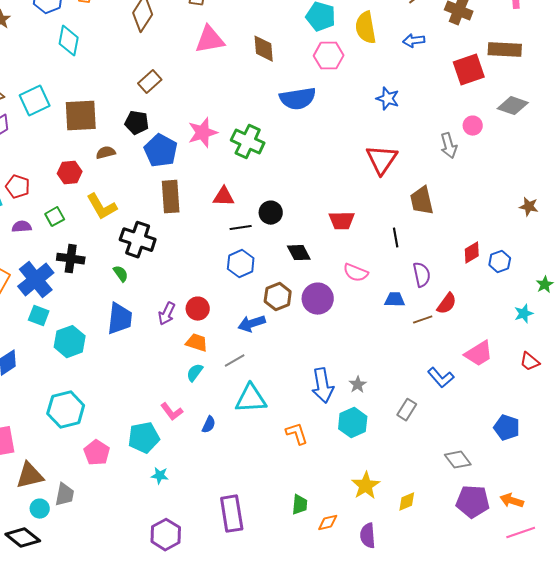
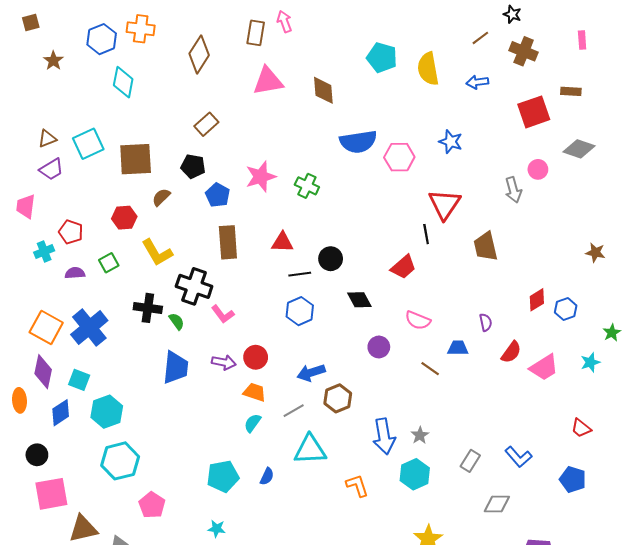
brown rectangle: (505, 50) -> (571, 91), size x0.6
pink hexagon: (329, 56) -> (399, 157), moved
green cross: (248, 142) -> (307, 186), size x0.7
blue pentagon: (161, 151) -> (218, 195), size x0.7
brown semicircle: (106, 153) -> (161, 197), turned -30
red trapezoid: (342, 221) -> (403, 267), turned -40
black line: (396, 238) -> (426, 234), moved
black cross: (71, 259) -> (148, 308), moved
purple semicircle: (422, 275) -> (486, 322), size x0.7
brown hexagon: (278, 297) -> (338, 398), moved
purple circle: (318, 299) -> (379, 347), size x0.7
purple arrow: (167, 314) -> (224, 362), turned -105
cyan square: (39, 316) -> (79, 380), moved
brown line: (423, 320) -> (430, 369), moved, turned 54
cyan hexagon: (70, 342) -> (107, 412), moved
pink trapezoid: (479, 354) -> (544, 368), moved
red trapezoid: (530, 362) -> (581, 428), moved
blue L-shape: (441, 378) -> (518, 457), moved
pink L-shape: (172, 412) -> (223, 314), moved
cyan pentagon: (144, 438) -> (223, 476), moved
gray diamond: (458, 460) -> (497, 504), moved, turned -52

